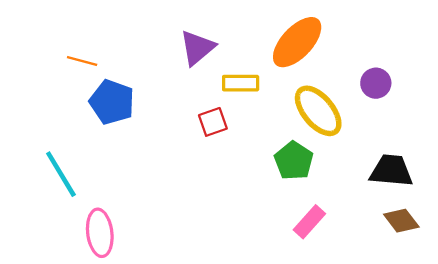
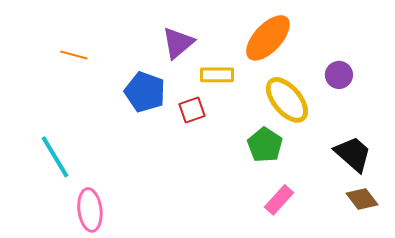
blue pentagon: (112, 102) -> (145, 92), moved
black trapezoid: (391, 171) -> (353, 154), turned 36

